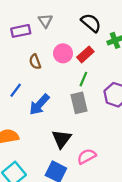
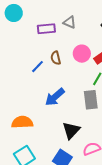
gray triangle: (45, 21) -> (70, 22), turned -40
blue line: (16, 90) -> (37, 67), moved

